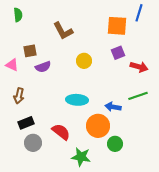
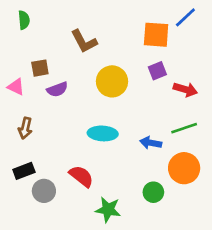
blue line: (139, 13) -> (185, 17), turned 30
yellow circle: (84, 61) -> (112, 81), size x1.5
black rectangle: (26, 123) -> (24, 171), moved
orange circle: (98, 126) -> (184, 168), moved

